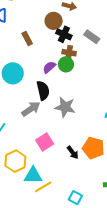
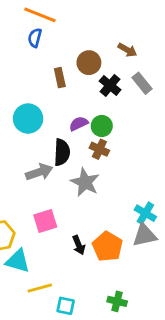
brown circle: (54, 21) -> (89, 63), moved
gray rectangle: (92, 37) -> (142, 83), moved
brown cross: (69, 53) -> (99, 149), moved
yellow line: (43, 187) -> (40, 288), moved
cyan square: (75, 198) -> (66, 306), turned -32

